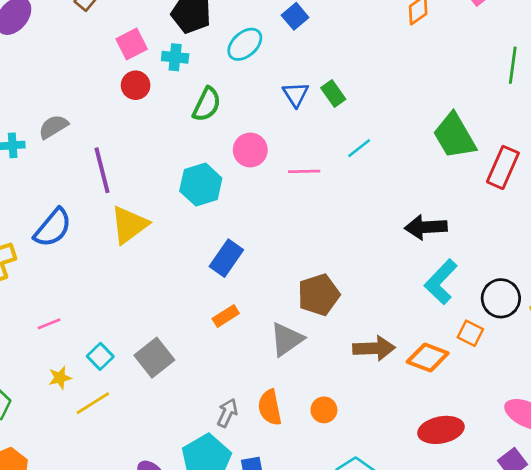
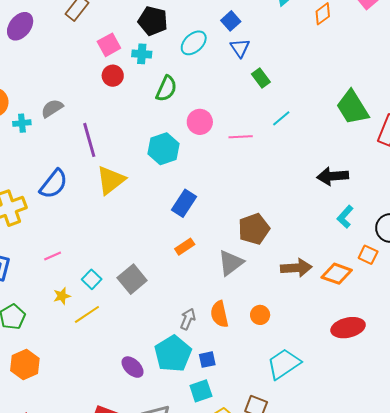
blue triangle: (296, 94) -> (240, 48), moved
cyan L-shape: (441, 282) -> (345, 217), size x0.7

